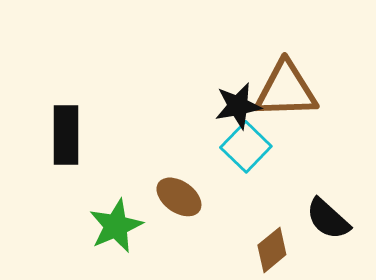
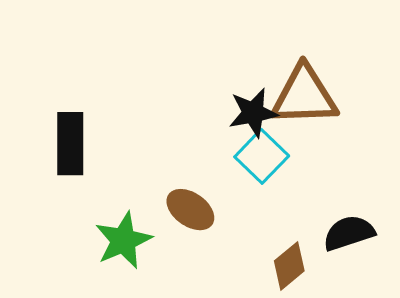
black semicircle: (328, 219) -> (349, 233), turned 120

